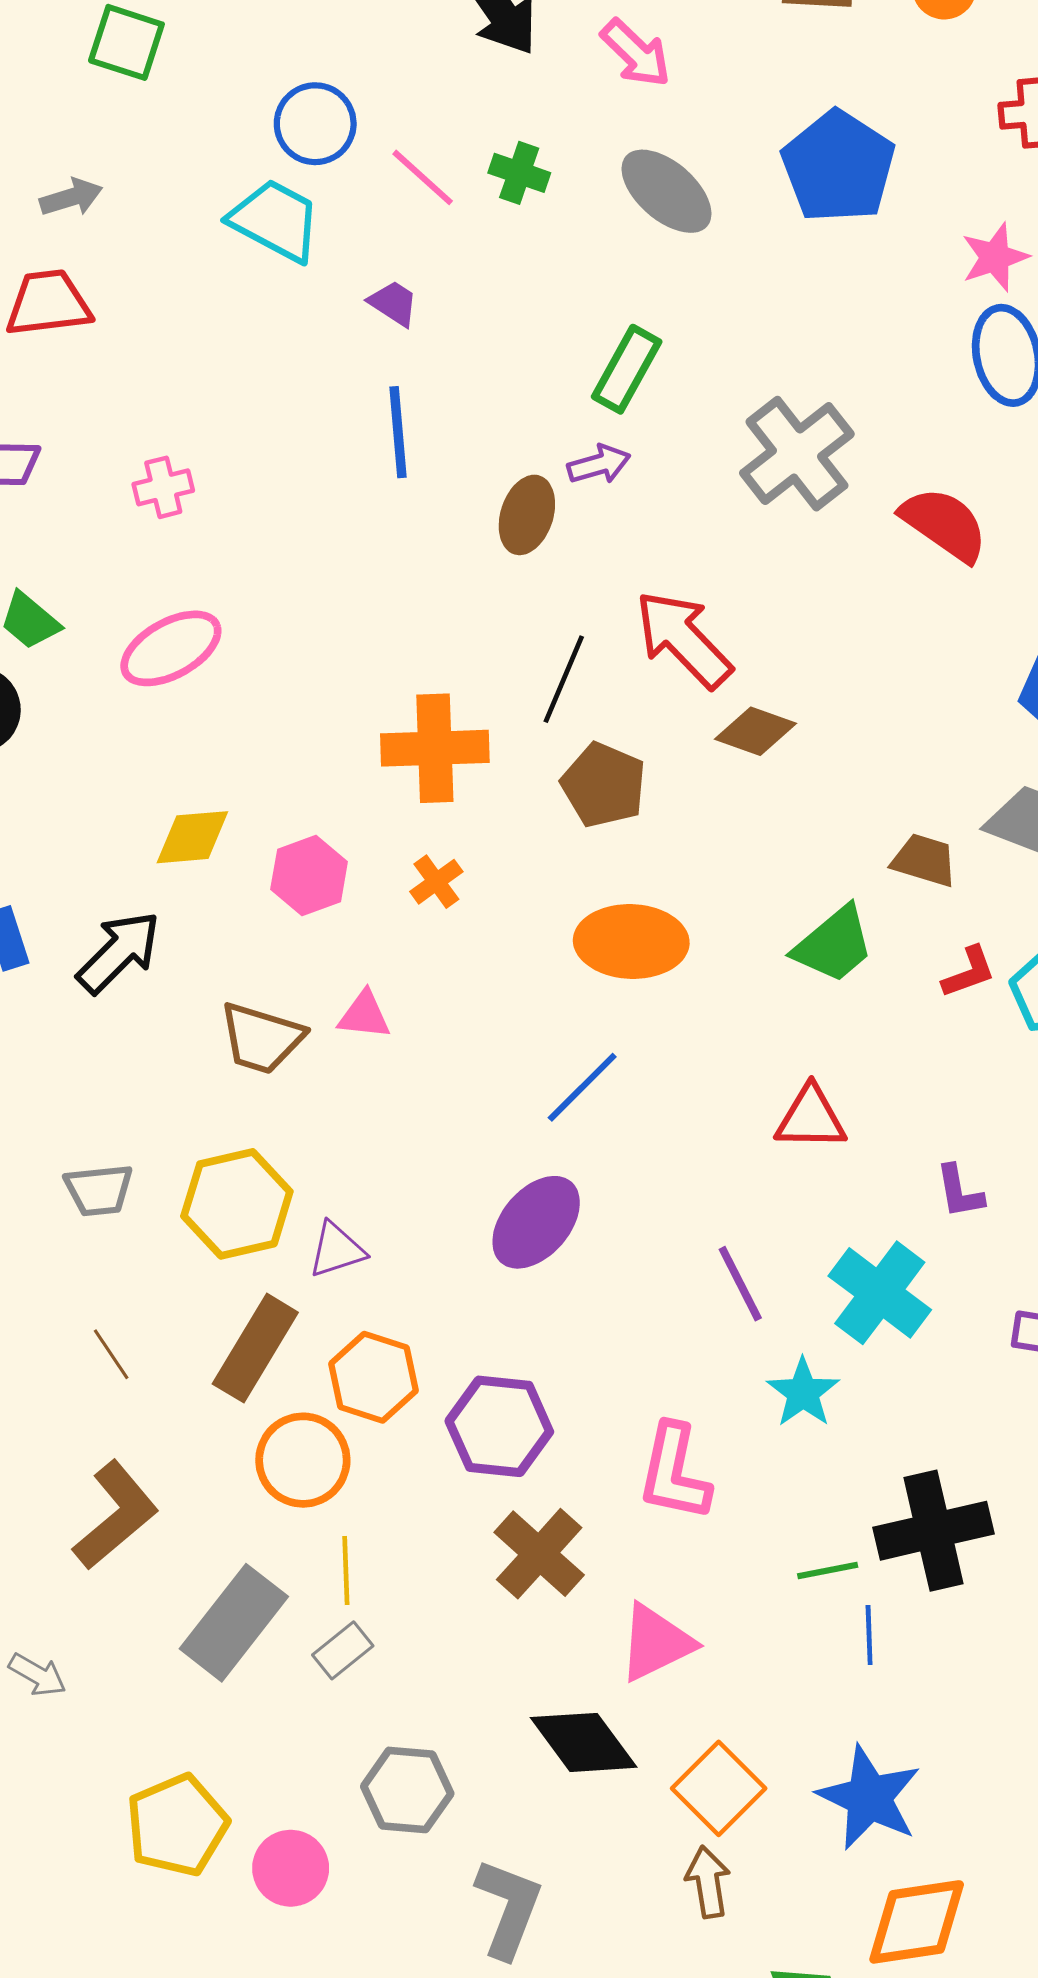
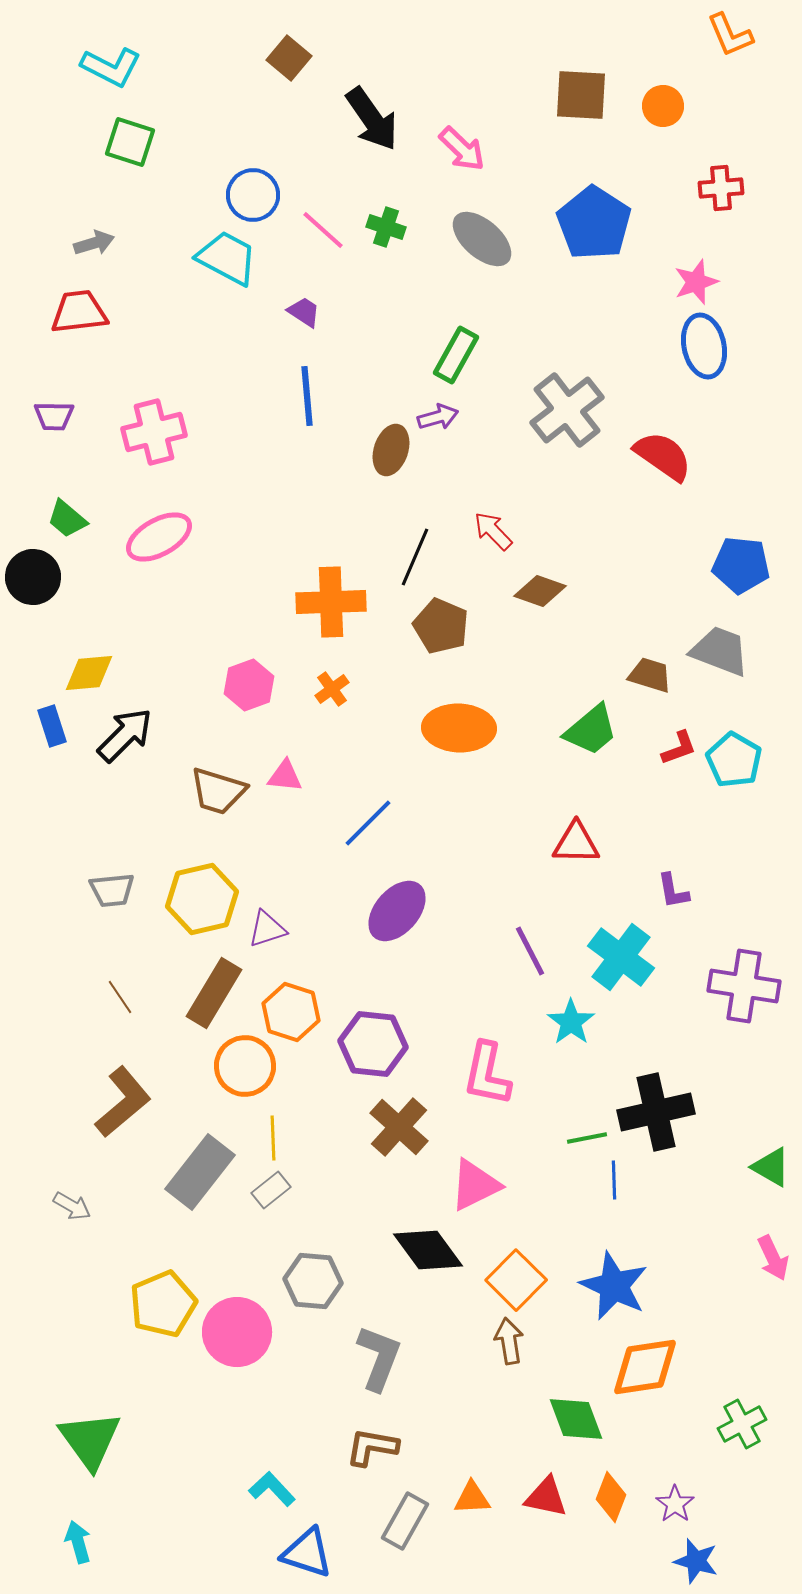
pink cross: (163, 487) -> (154, 432), size x1.6
red arrow: (683, 639) -> (493, 531), size x0.6
yellow diamond: (192, 837) -> (89, 673), moved
blue line: (582, 1087) -> (368, 823), moved
pink circle: (291, 1868) -> (237, 1332), size x1.4

